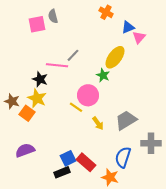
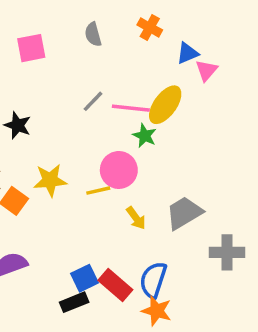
gray semicircle: (53, 16) -> (93, 34), moved
pink line: (57, 65) -> (131, 108), moved
black star: (40, 79) -> (18, 125), moved
yellow star: (37, 98) -> (50, 180), moved, turned -30
yellow line: (76, 107) -> (98, 191), turned -48
blue semicircle: (123, 157) -> (153, 280), moved

